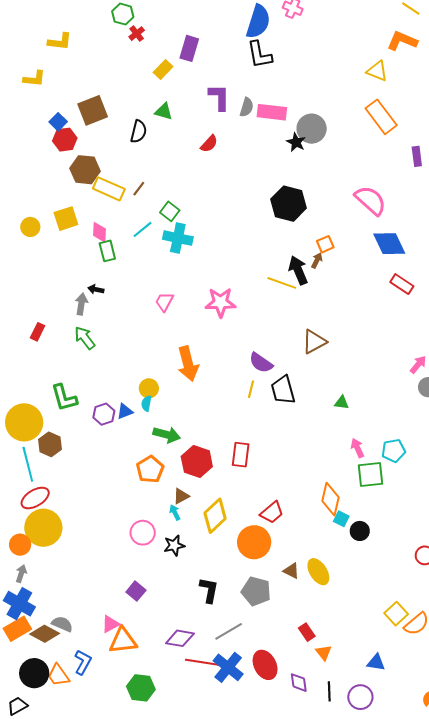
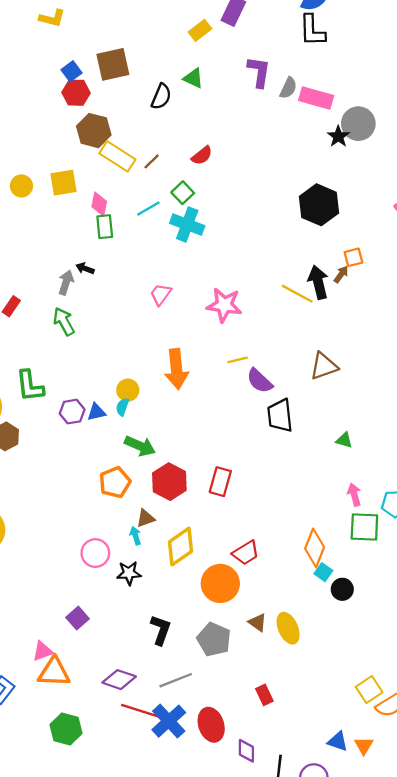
red semicircle: (209, 144) -> (202, 156), moved
yellow line: (251, 389) -> (238, 360), moved, turned 54
orange triangle: (324, 653) -> (364, 746), moved

